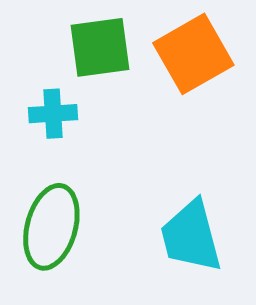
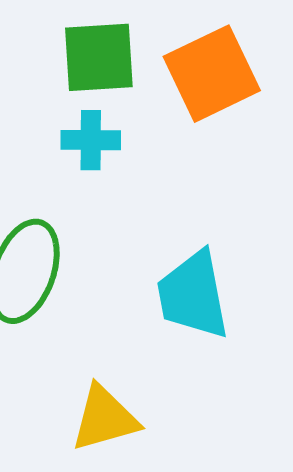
cyan cross: (53, 114) -> (91, 140), moved

